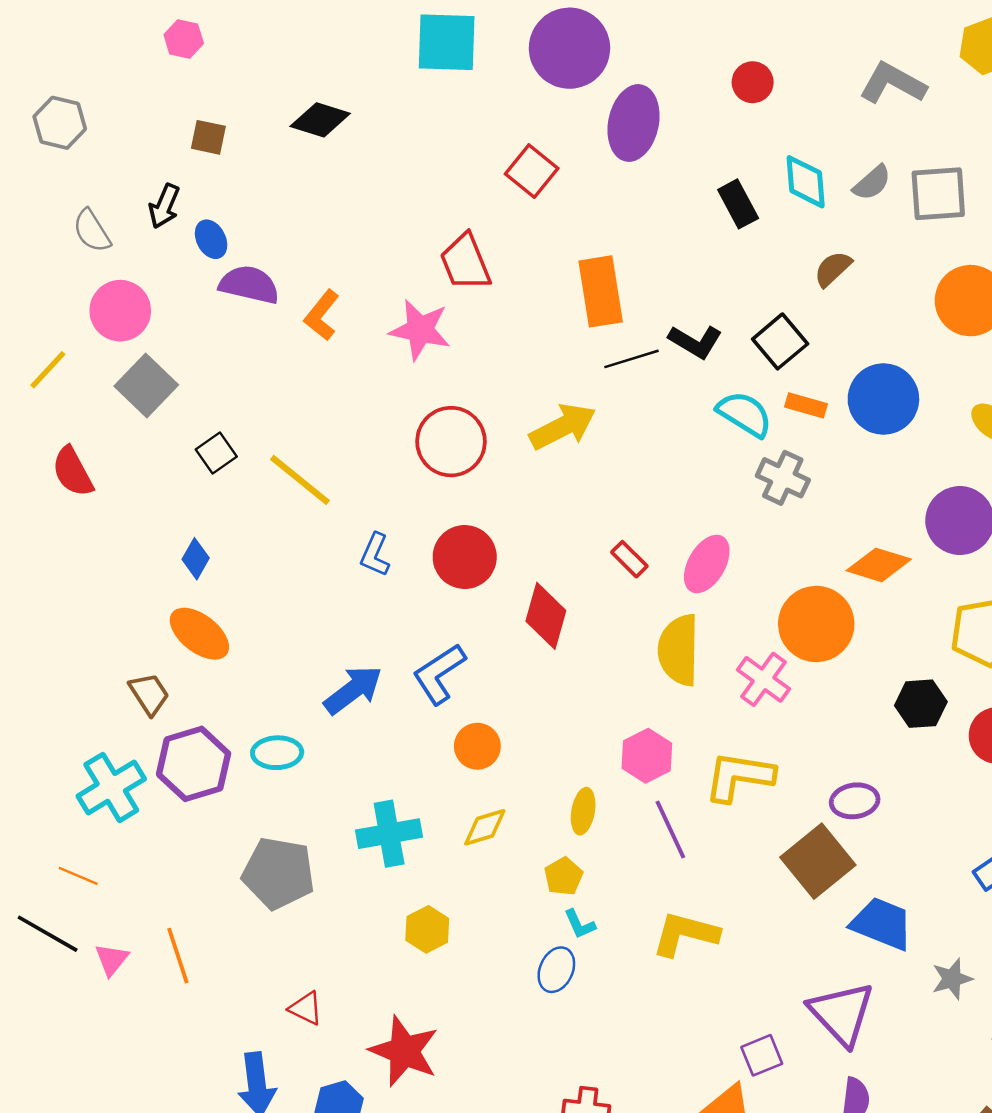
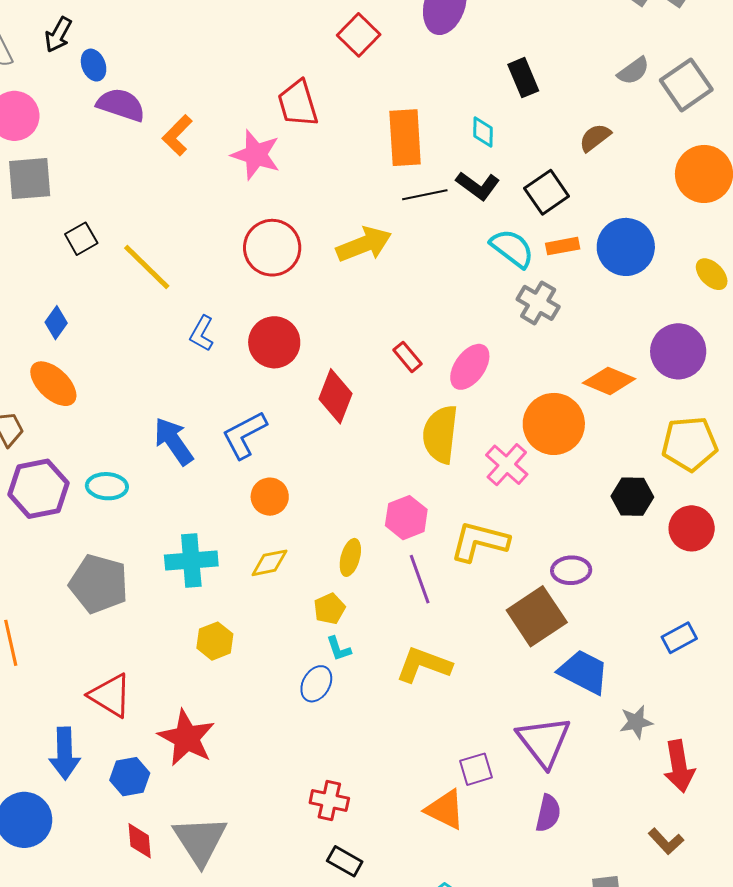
cyan diamond: (806, 182) -> (483, 132), moved, size x0.7
gray square: (938, 194) -> (686, 85), turned -36
gray square: (146, 386) -> (30, 179), turned 36
orange rectangle: (806, 405) -> (563, 246), turned -32
blue arrow: (353, 690) -> (173, 441), turned -93
red triangle: (306, 1008) -> (110, 695), size x1.6

